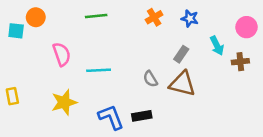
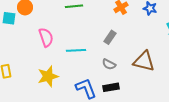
gray rectangle: (181, 54) -> (110, 37), moved
gray semicircle: (150, 79) -> (109, 64), moved, turned -32

